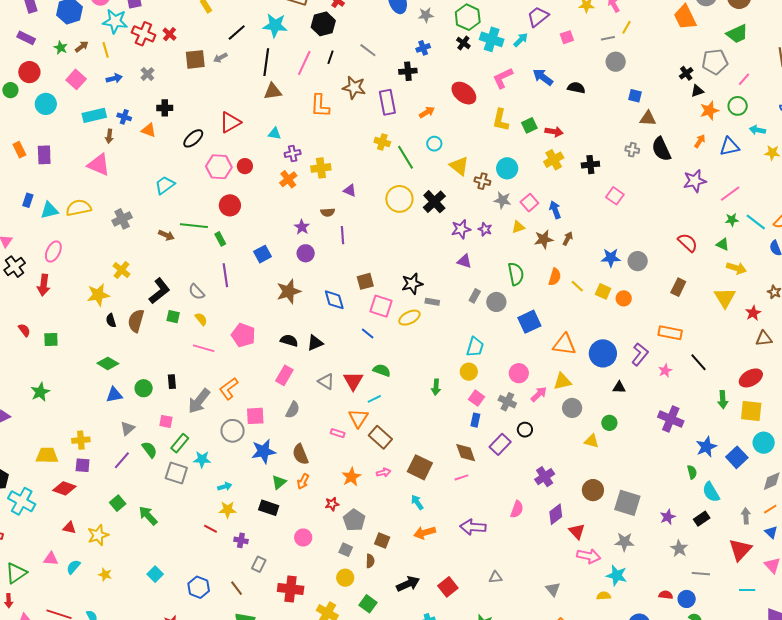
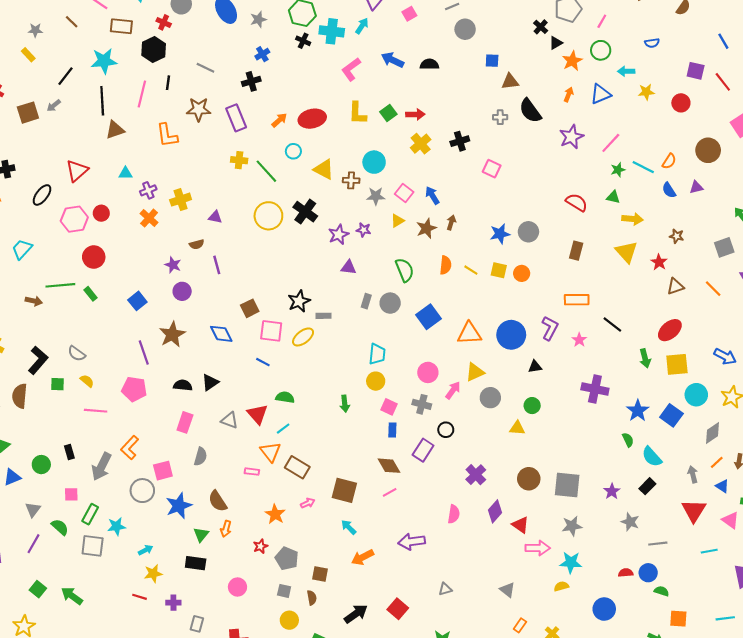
red ellipse: (464, 93) -> (312, 119), moved, turned -40
purple line: (225, 275) -> (144, 352), moved

